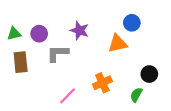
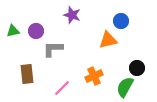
purple star: (80, 30) -> (72, 15), moved
brown rectangle: (21, 62) -> (27, 74), moved
green semicircle: (136, 95) -> (125, 87), size x1.5

